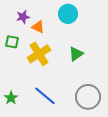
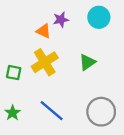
cyan circle: (68, 14) -> (99, 17), moved
purple star: (23, 17) -> (61, 20), moved
green square: (12, 42) -> (14, 73), moved

